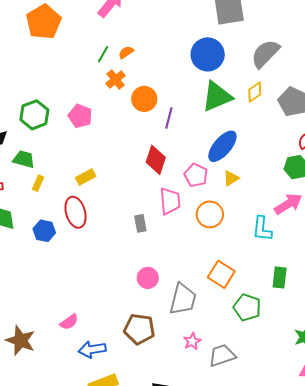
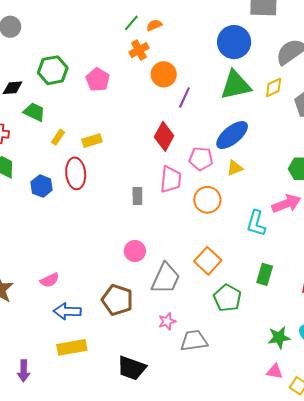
pink pentagon: (196, 175) -> (201, 159), turned -30
yellow rectangle: (38, 183) -> (58, 137), moved

